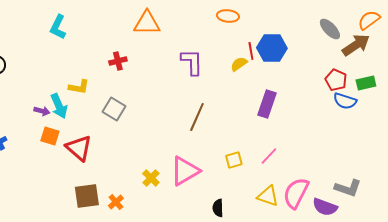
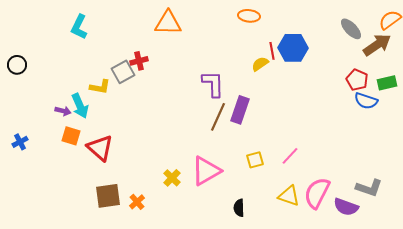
purple L-shape: (192, 62) -> (213, 84), moved
purple rectangle: (267, 104) -> (240, 110), moved
gray square: (114, 109) -> (123, 72), moved, turned 30

